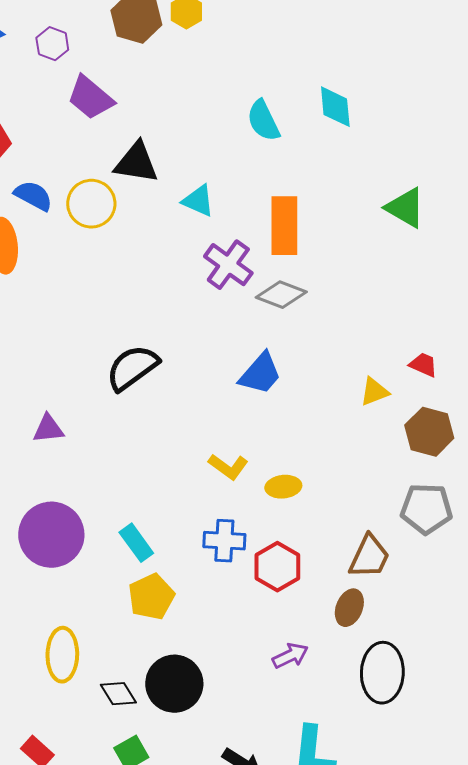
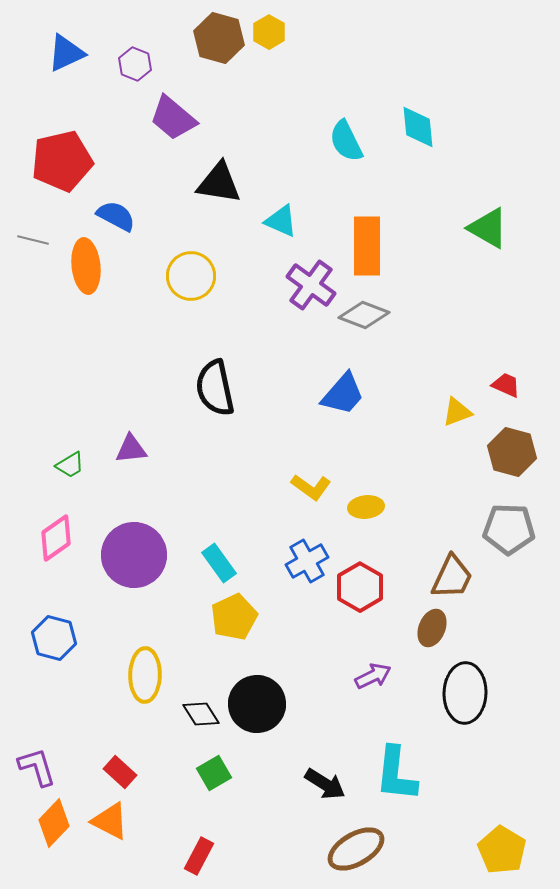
yellow circle: (91, 204) -> (191, 276), moved
black semicircle: (132, 368) -> (215, 388), turned -66
blue cross: (224, 541) -> (307, 561), turned -33

